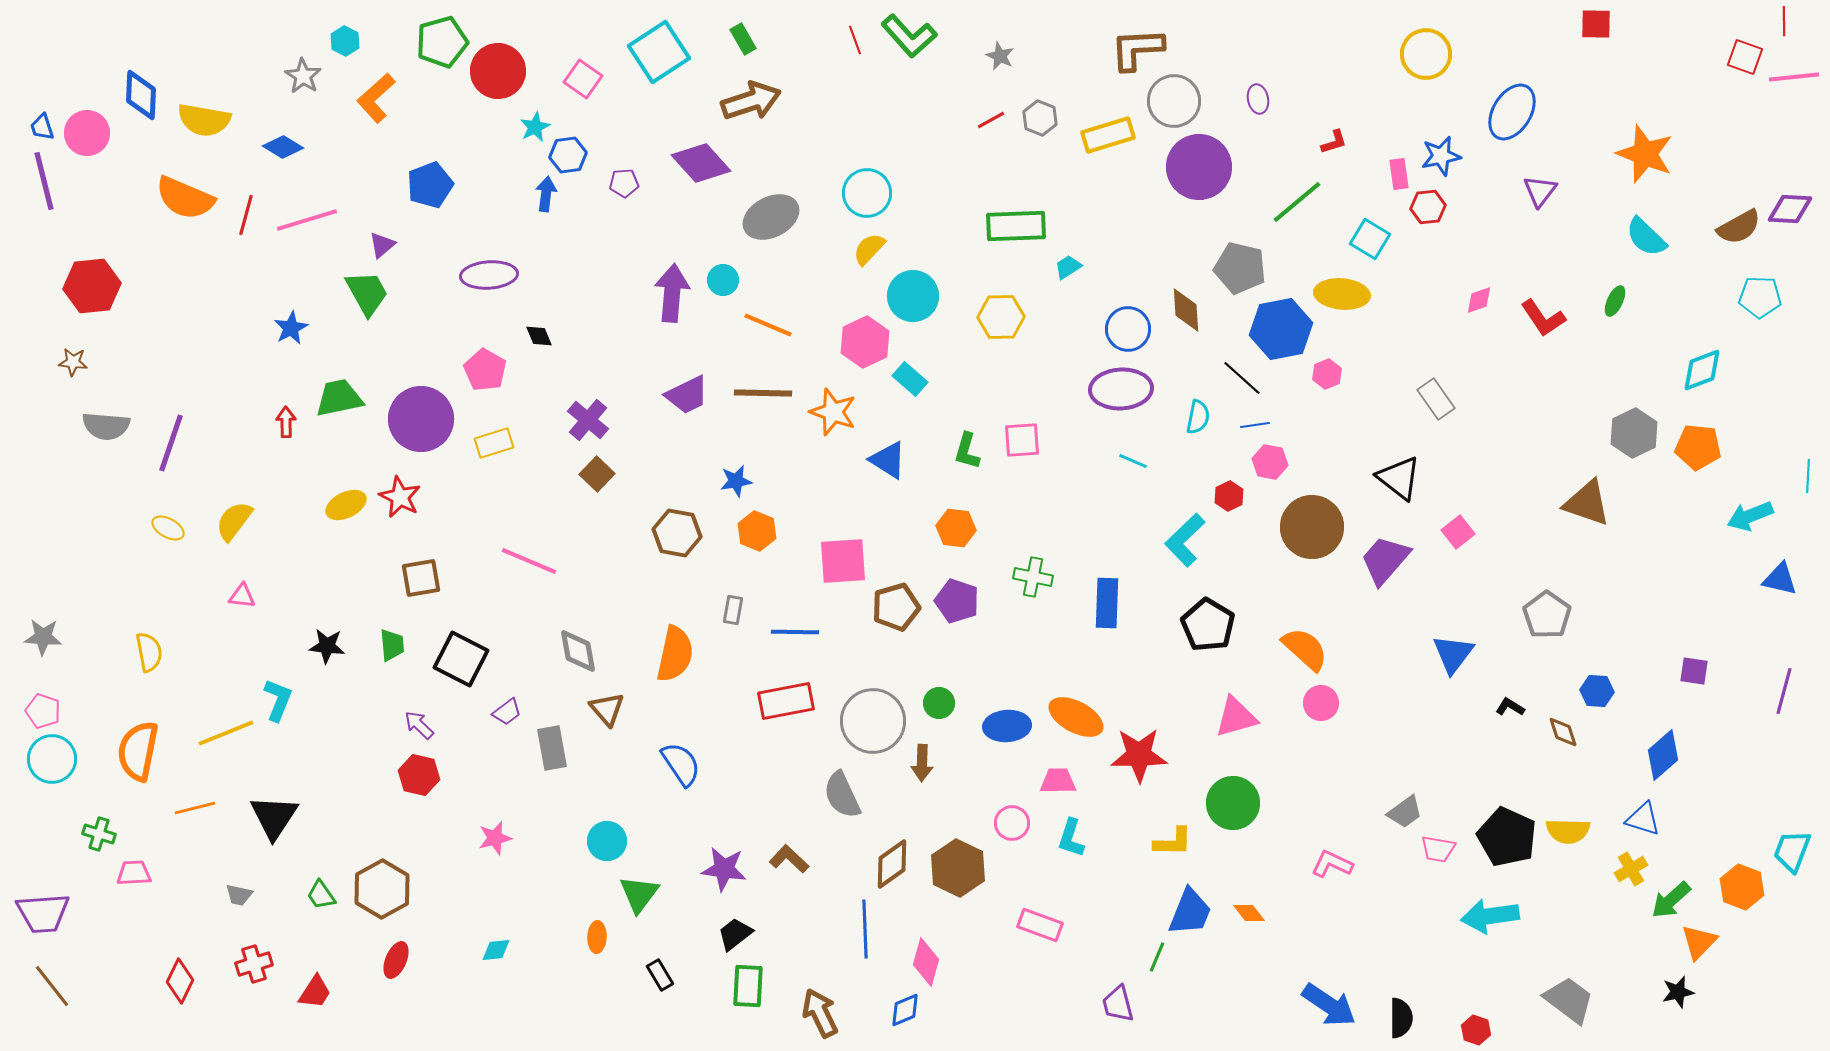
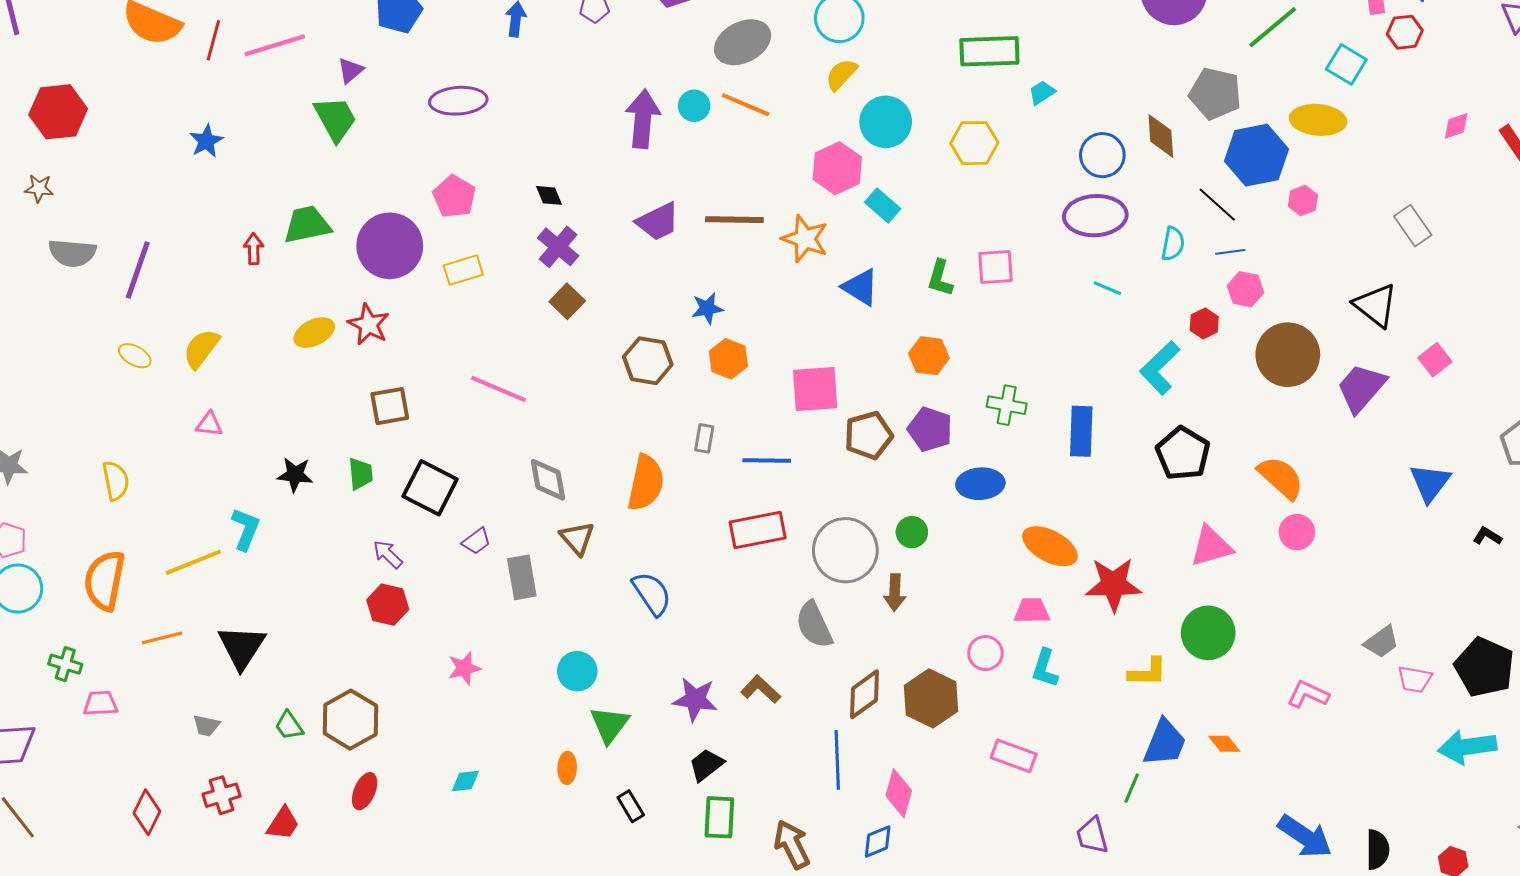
orange line: (768, 325) -> (746, 105), moved
blue star: (291, 328) -> (206, 141), moved
black diamond: (539, 336) -> (549, 195), moved
blue ellipse: (1007, 726) -> (980, 484), moved

